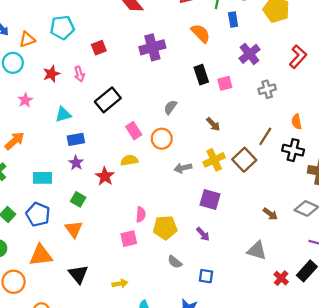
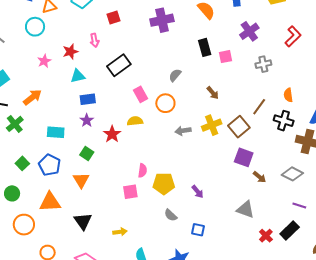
red star: (51, 74) -> (70, 52), moved
purple square: (210, 200) -> (244, 157), moved

